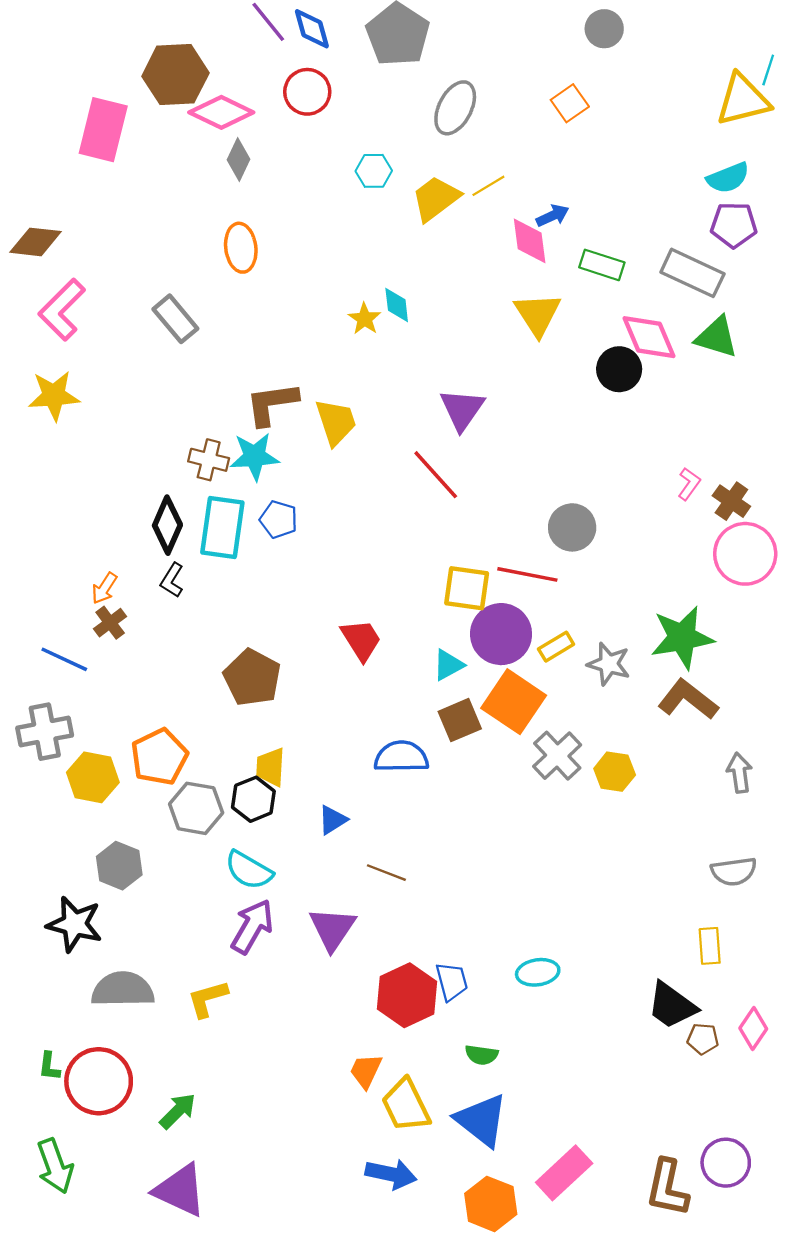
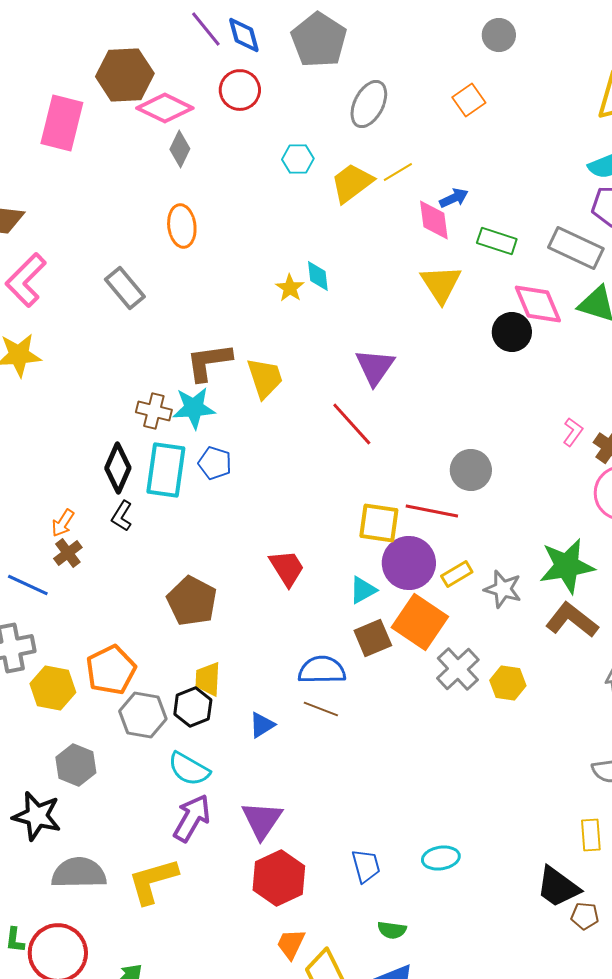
brown line: (386, 873) -> (321, 709), moved
red hexagon: (407, 995) -> (279, 878), moved
yellow L-shape: (208, 999) -> (153, 881), size x1.4

